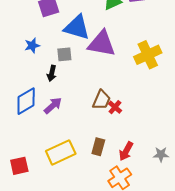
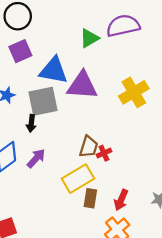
gray square: (64, 54) -> (43, 101), size x1.8
red cross: (115, 107) -> (104, 153), turned 32
yellow rectangle: (61, 152) -> (78, 179), moved

